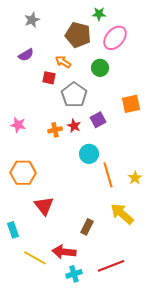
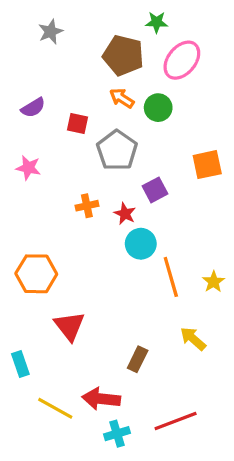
purple semicircle: (26, 55) -> (33, 108), moved
orange arrow: (63, 62) -> (122, 98), moved
pink star: (18, 125) -> (28, 168), moved
red star: (74, 126) -> (125, 214), moved
yellow arrow: (122, 214) -> (193, 339), size x0.7

